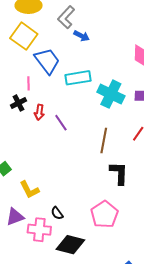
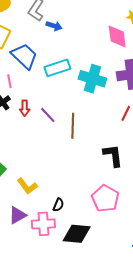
brown line: (104, 140) -> (73, 126), moved
black semicircle: (57, 213) -> (58, 205), turned -112

